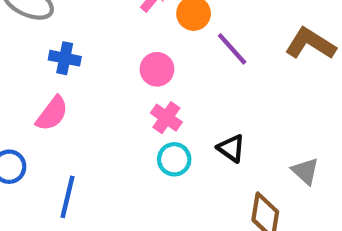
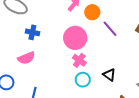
pink circle: (157, 69) -> (75, 38), size x1.5
pink semicircle: (52, 114) -> (26, 58), turned 30

